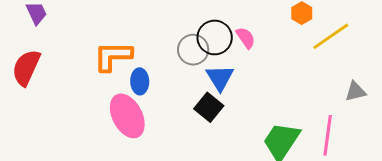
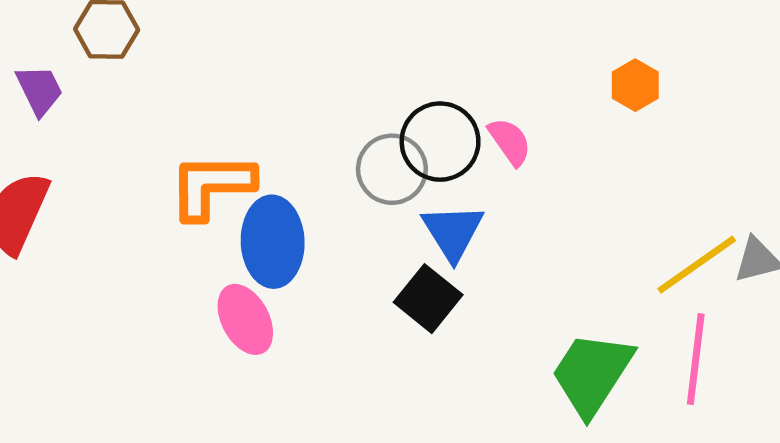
yellow line: (331, 36) -> (697, 265), moved
blue ellipse: (140, 81) -> (273, 242), size x1.5
pink ellipse: (127, 116) -> (245, 319), size x0.7

